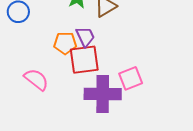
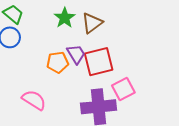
red square: (84, 60) -> (99, 62), moved

